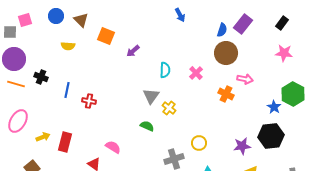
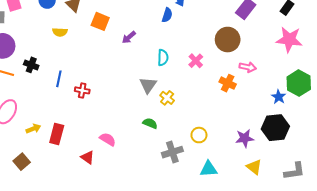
blue semicircle: (222, 30) -> (167, 15), moved
pink star: (284, 53) -> (289, 40), size x1.4
green semicircle: (147, 126) -> (150, 123), moved

